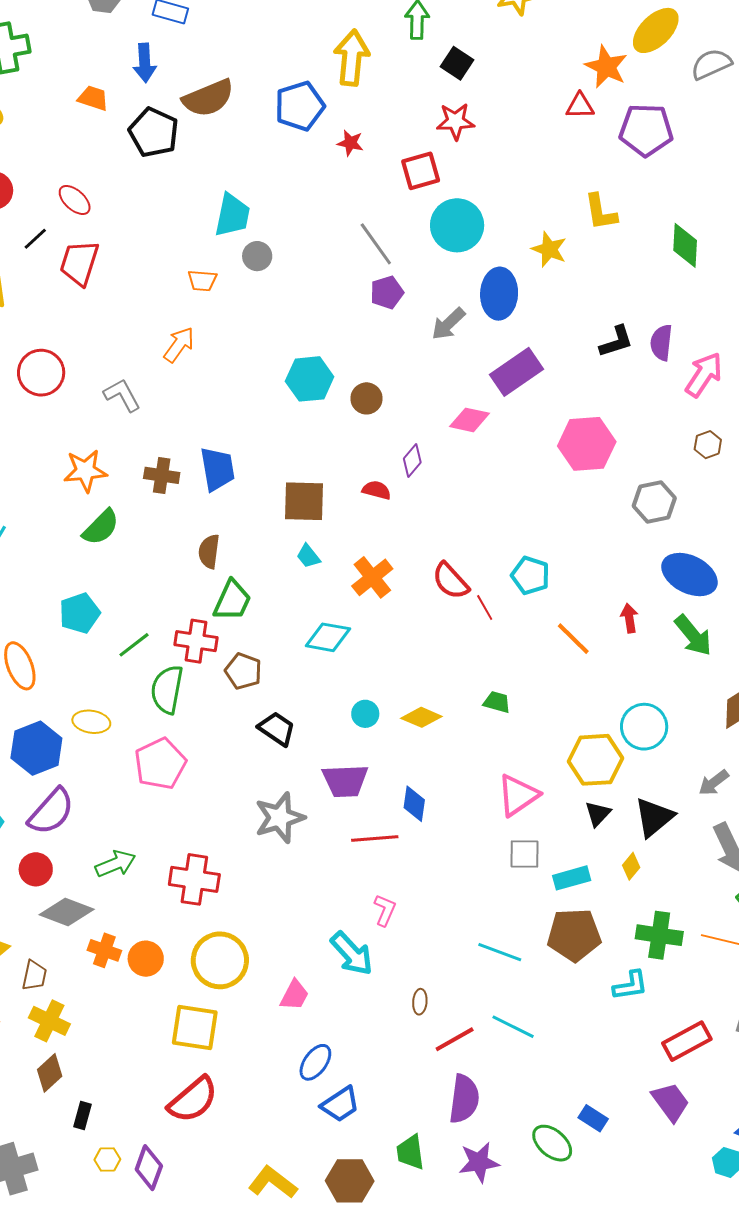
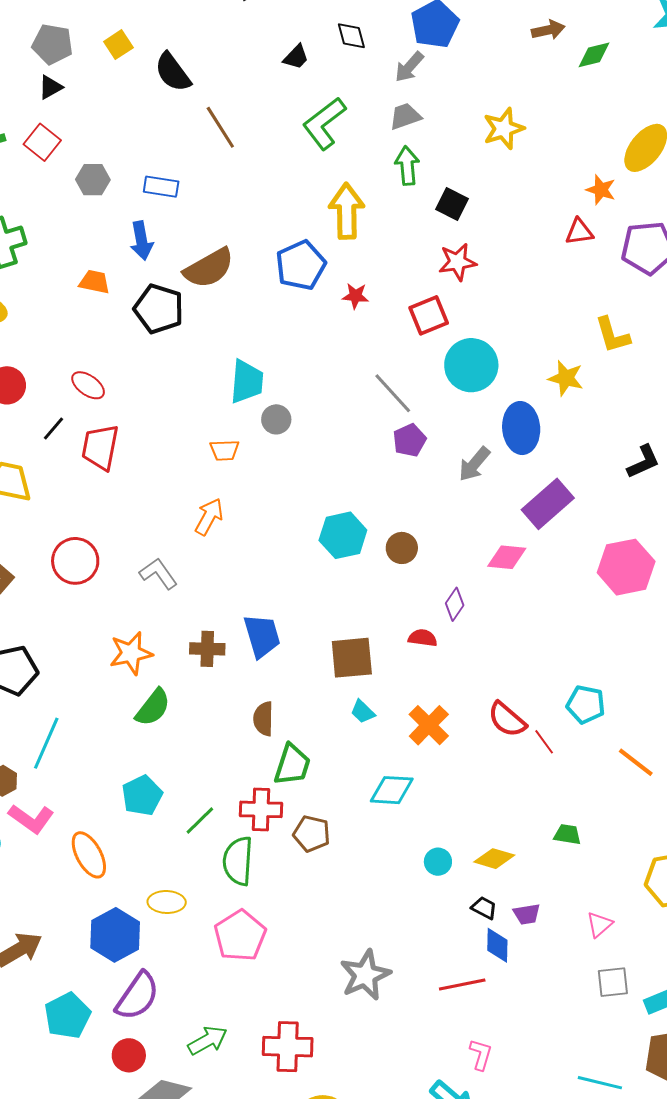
orange star: (606, 67) -> (601, 190), size x0.7
black trapezoid: (277, 729) -> (484, 908), moved, size x0.7
purple trapezoid: (345, 781) -> (527, 914), moved, size x0.6
pink triangle: (518, 795) -> (599, 924), size x0.6

